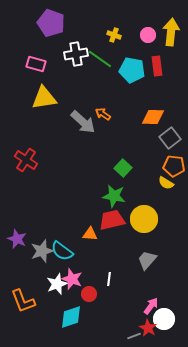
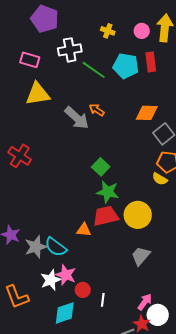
green line: (100, 59) -> (94, 70), moved
green square: (123, 168) -> (101, 167), moved
white line: (109, 279) -> (103, 300), moved

